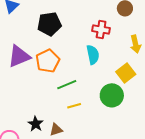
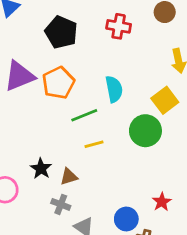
black pentagon: (49, 24) -> (61, 32), turned 30
red cross: (101, 30) -> (119, 26), moved
cyan semicircle: (93, 55) -> (114, 89), moved

